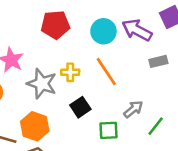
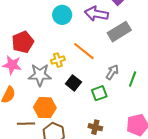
red pentagon: (55, 25) -> (23, 42), moved
cyan circle: (103, 31) -> (62, 15), moved
gray rectangle: (158, 61) -> (119, 32), size x1.6

